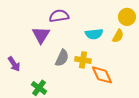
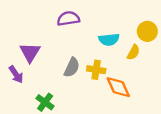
yellow circle: (127, 17) -> (147, 31), moved
purple triangle: (41, 35) -> (30, 52), moved
yellow semicircle: (118, 36) -> (133, 52), moved

